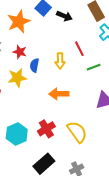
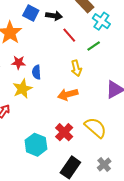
red line: (79, 49) -> (69, 35), moved
yellow arrow: (60, 61) -> (76, 68), moved
green line: (94, 67) -> (94, 46), moved

